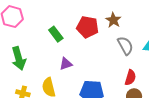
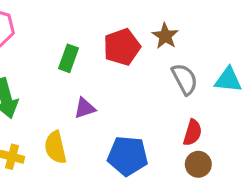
red pentagon: (88, 27) -> (122, 47), turned -30
green rectangle: (56, 34) -> (68, 58), turned 56

